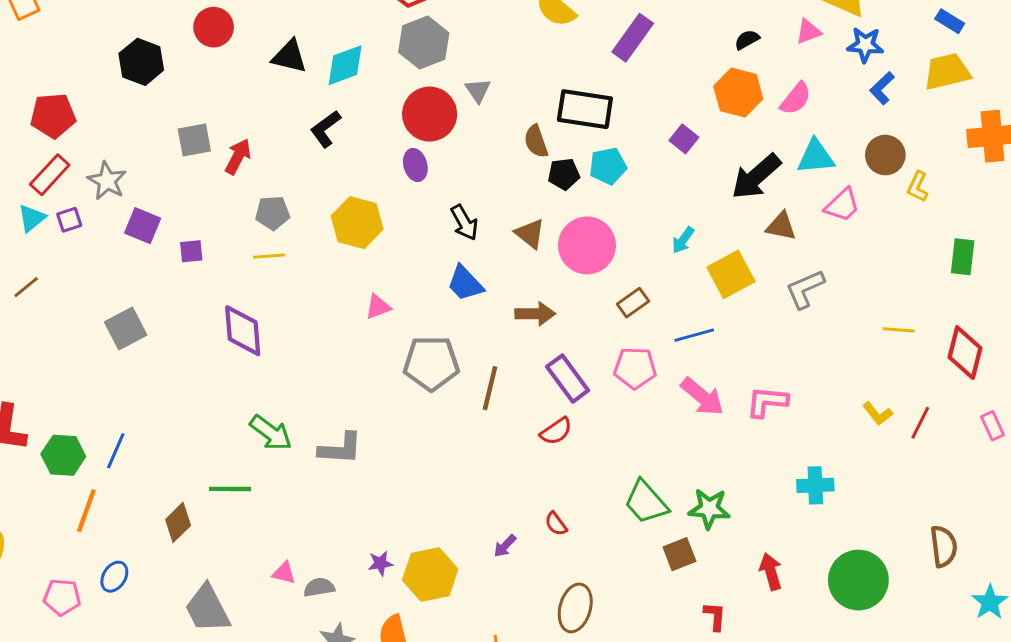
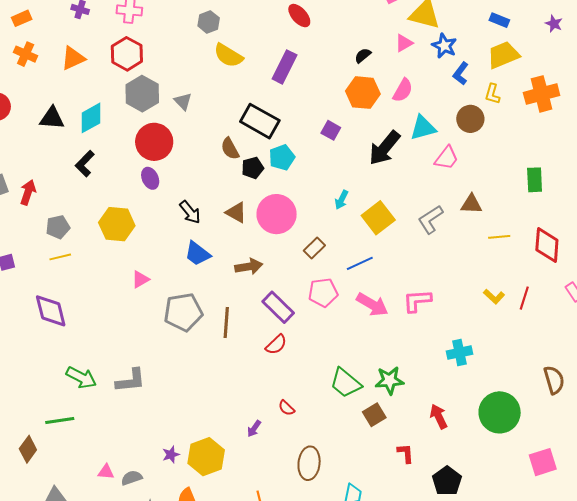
blue star: (865, 45) -> (444, 46), turned 30
gray triangle: (478, 90) -> (183, 101), moved
black rectangle: (585, 109) -> (260, 121), turned 30
yellow L-shape: (918, 187) -> (492, 94), moved
brown triangle: (781, 226) -> (471, 204), moved

